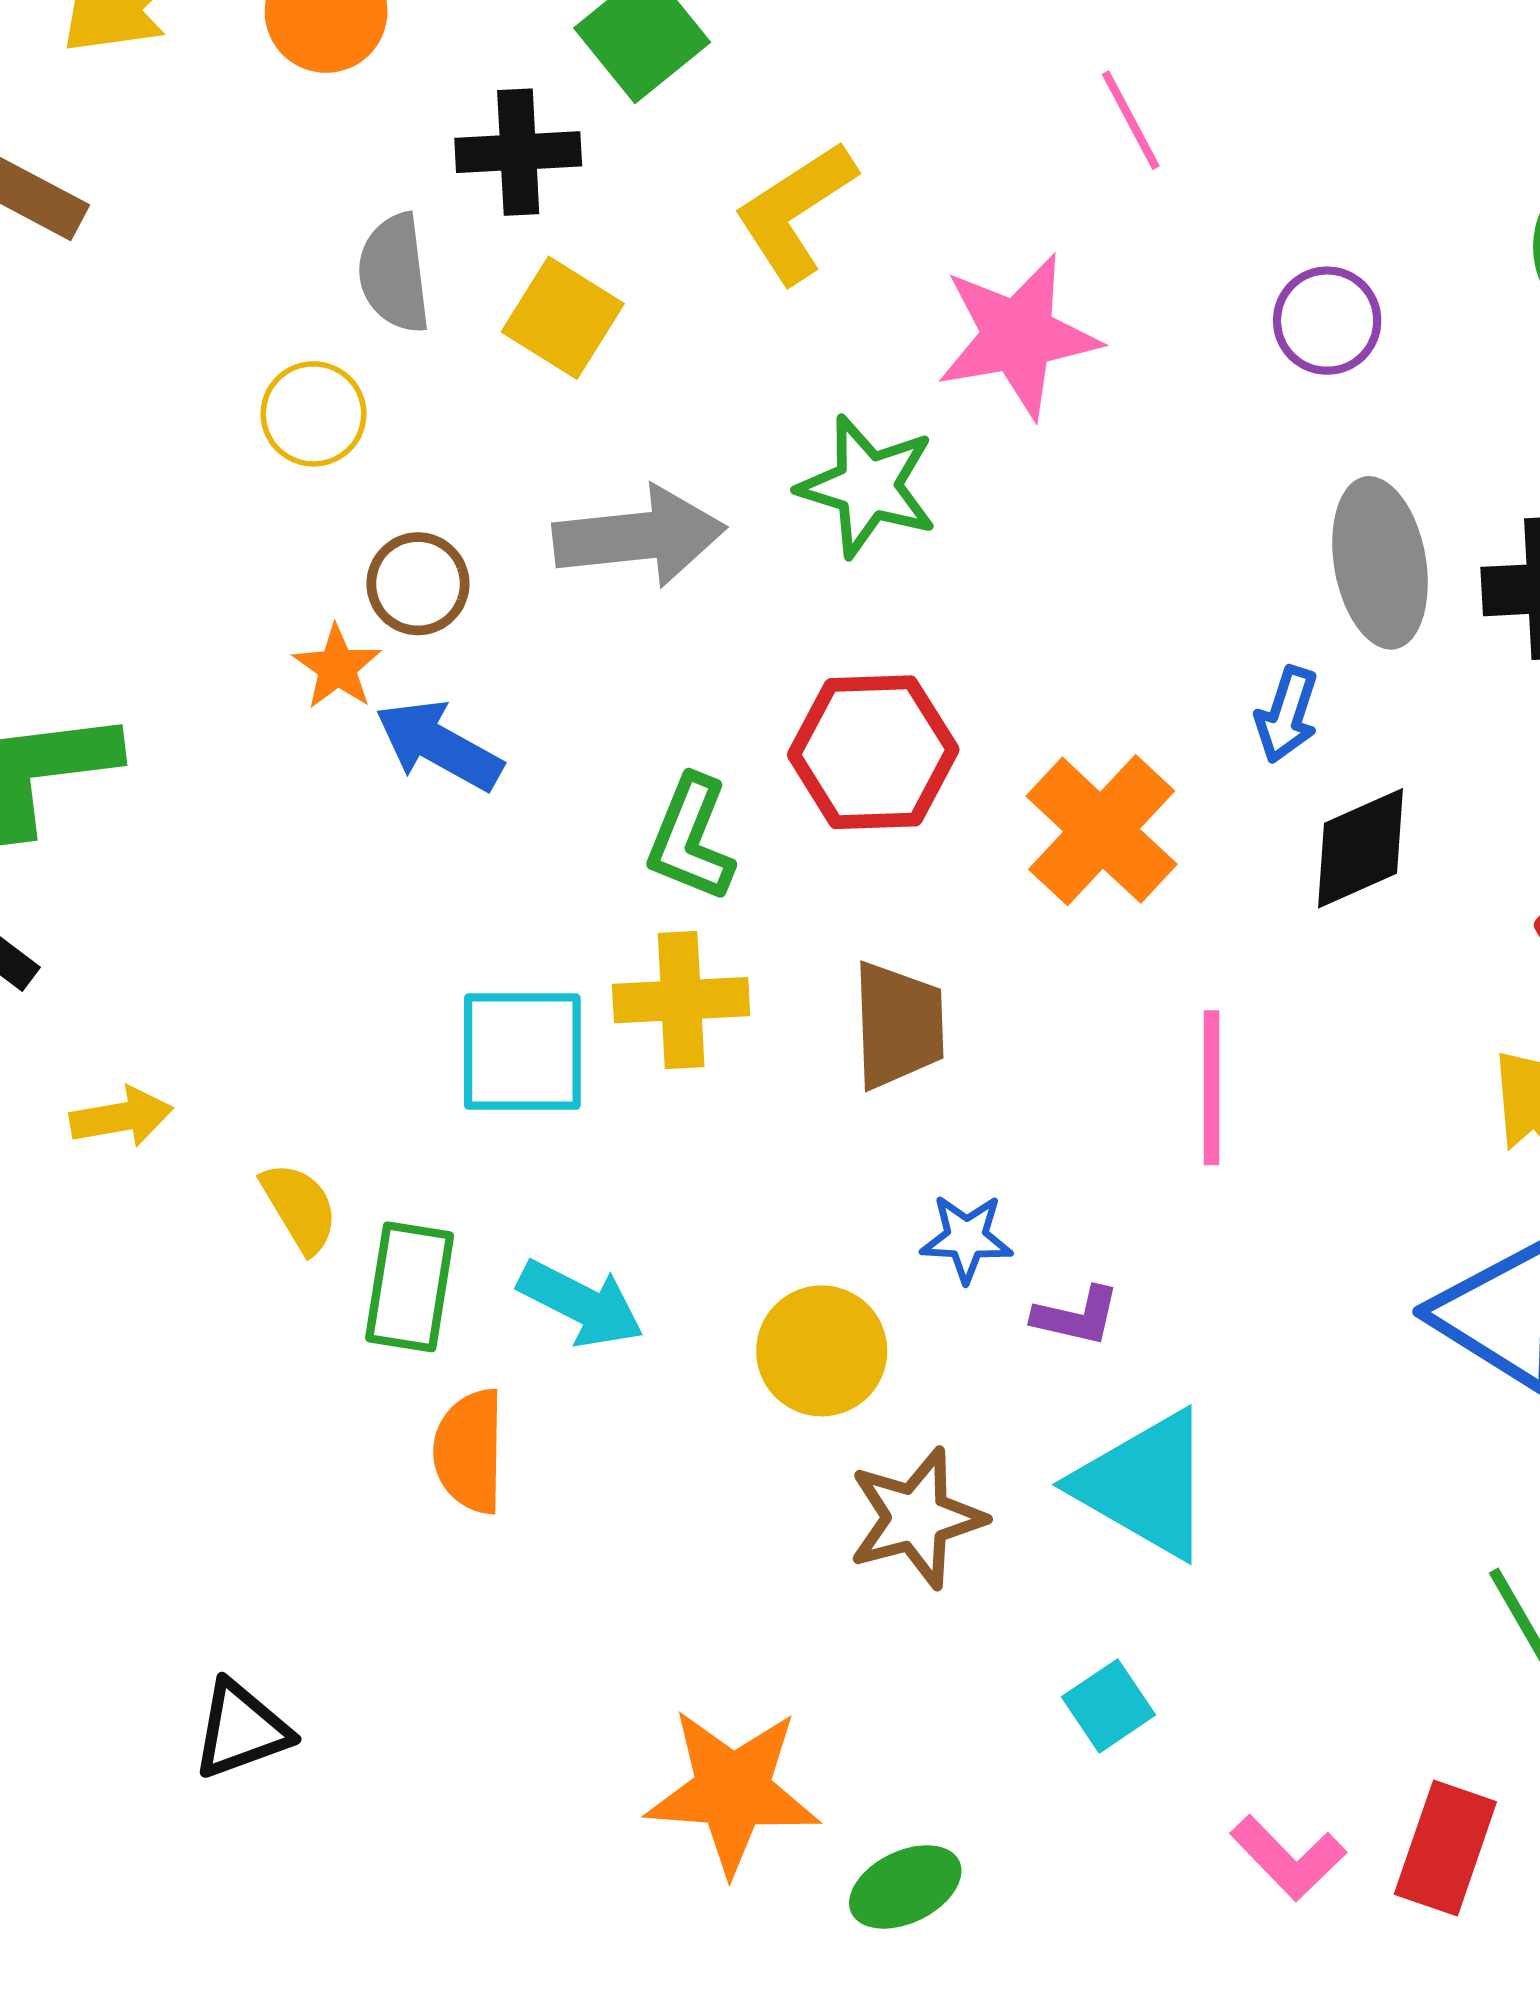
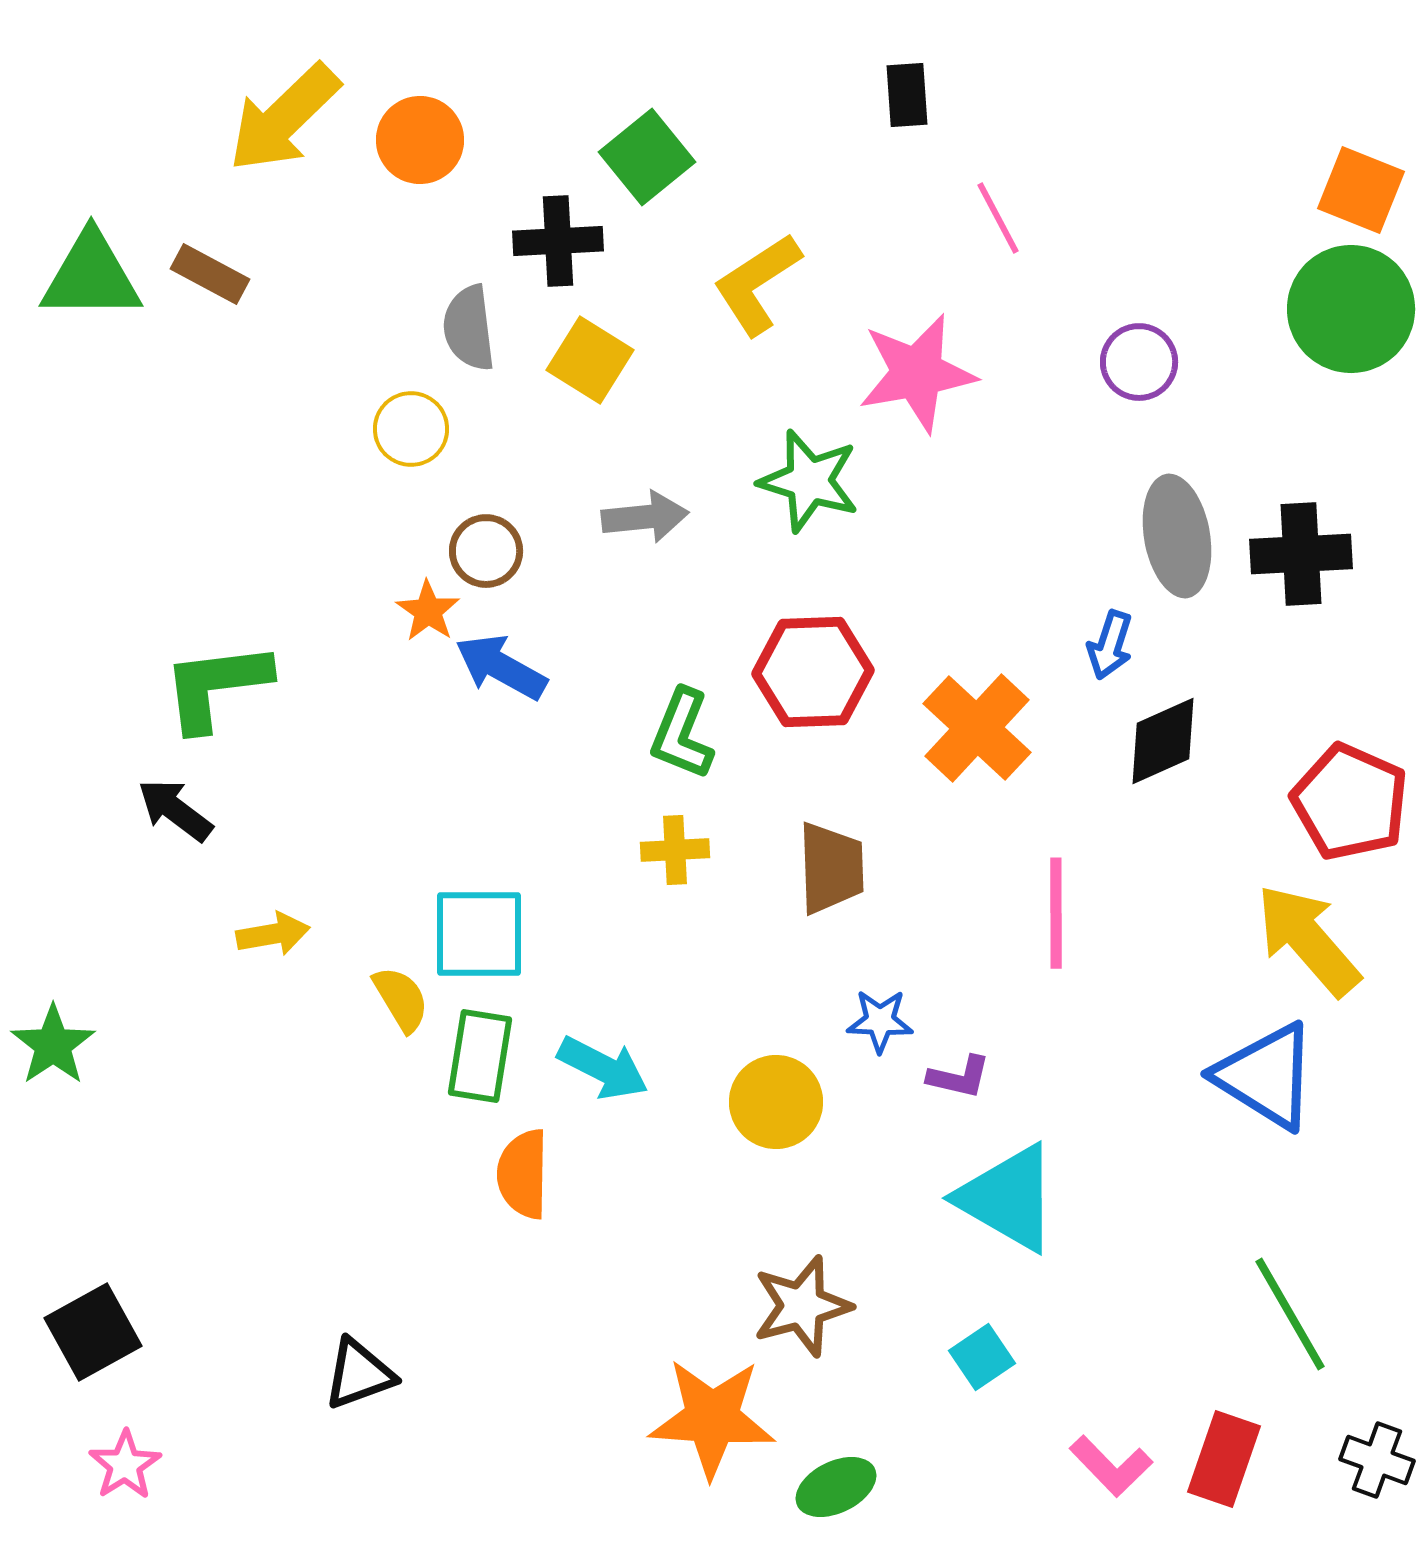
gray arrow: (639, 536) -> (645, 517), size x0.7
yellow cross: (681, 1000) -> (675, 850), size x0.7
cyan square: (522, 1052) -> (479, 934), moved
brown star: (916, 1518) -> (802, 1306), moved

